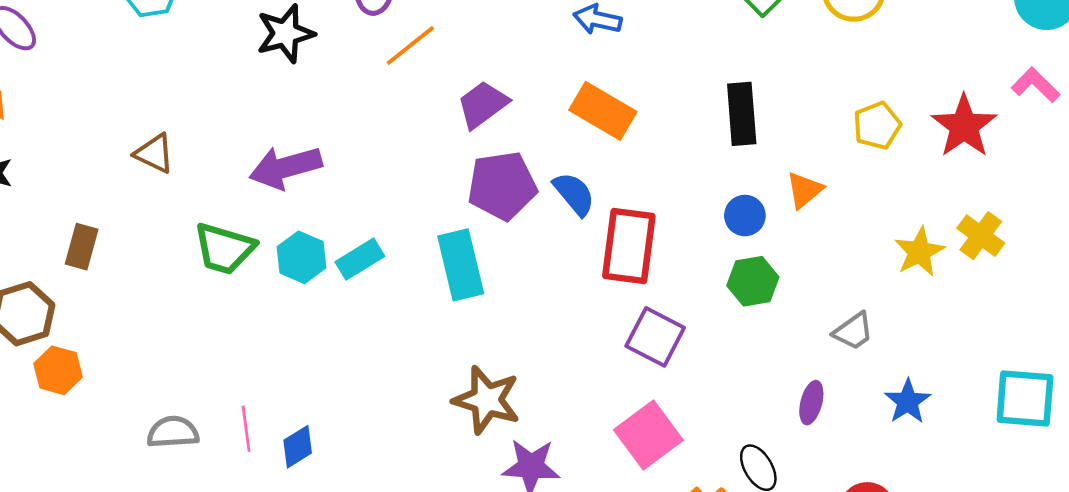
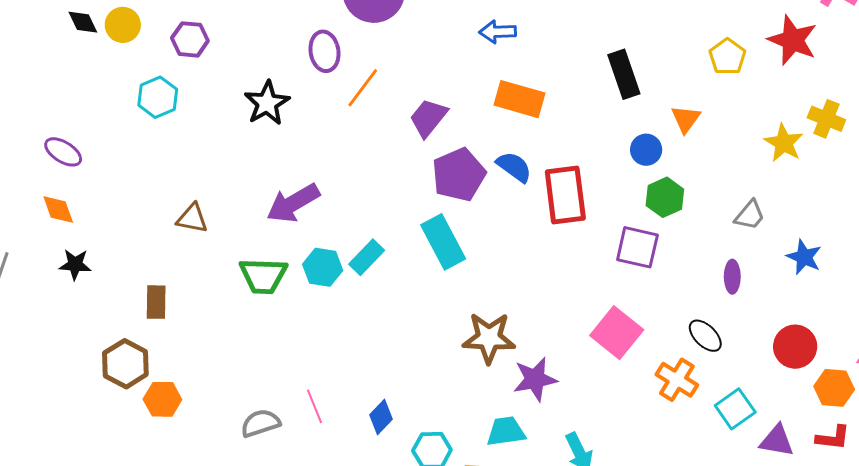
purple square: (655, 337) -> (637, 247), moved
blue diamond: (298, 447) -> (381, 417), moved

